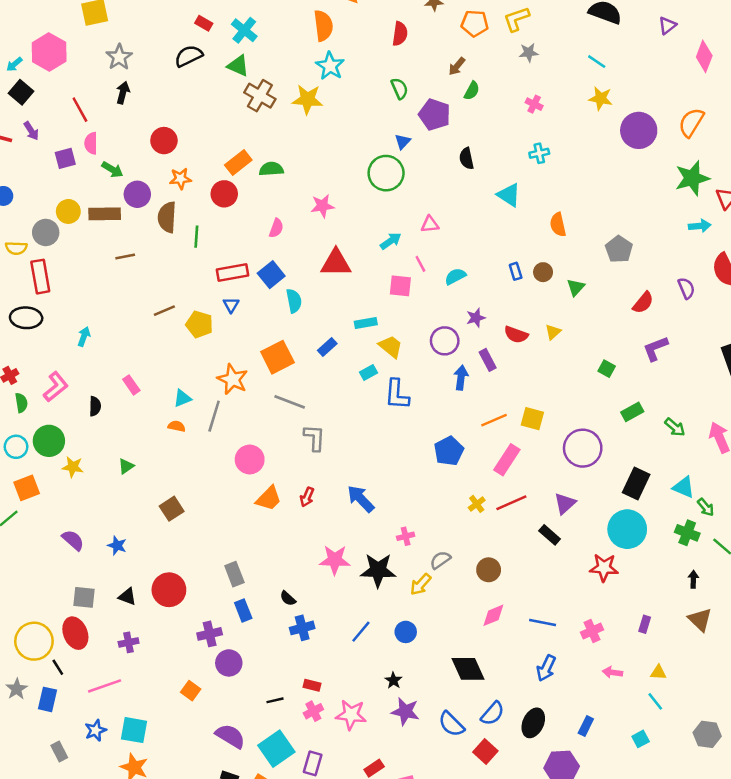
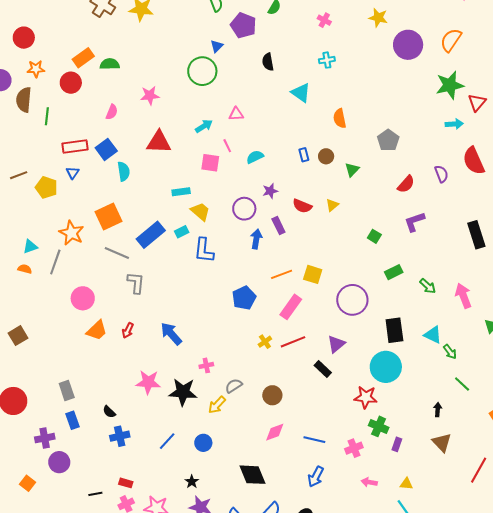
blue rectangle: (327, 347) -> (151, 235), moved, size x1.8
black rectangle: (636, 483) -> (394, 330), turned -35
green cross: (687, 533) -> (379, 426), moved

